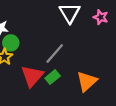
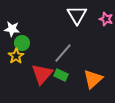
green rectangle: (53, 77) -> (61, 75), turned 64

